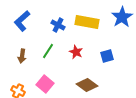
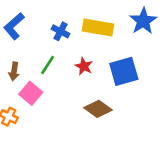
blue square: (107, 56) -> (124, 71), size x1.6
pink square: (45, 84) -> (31, 93), moved

